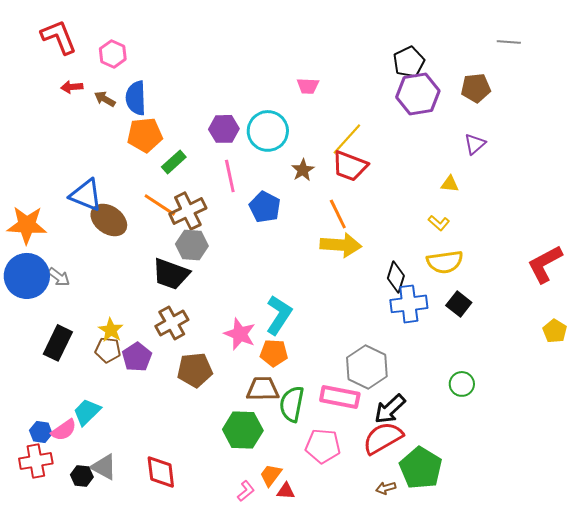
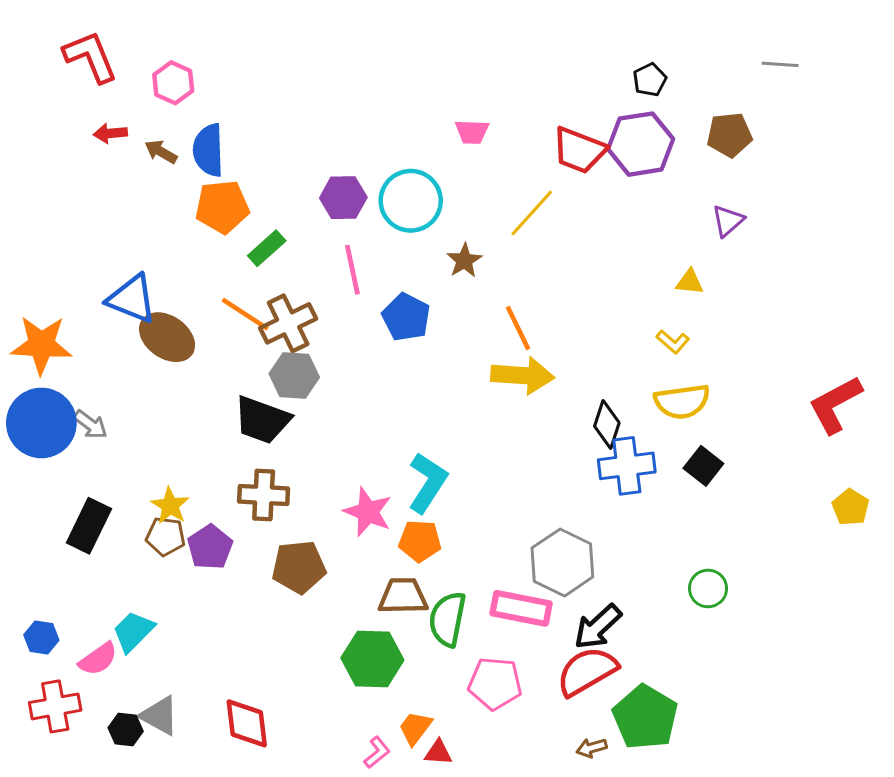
black pentagon: (409, 62) -> (650, 80), moved, size x0.7
red trapezoid: (350, 166) -> (579, 150), moved
brown cross: (172, 323) -> (264, 495), turned 32
blue hexagon: (41, 432) -> (41, 638), moved

